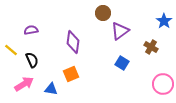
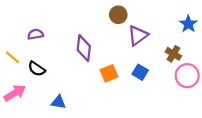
black semicircle: (32, 60) -> (37, 69), turned 147
orange square: (71, 74) -> (109, 73), moved
pink arrow: (24, 84) -> (15, 93), moved
pink circle: (163, 84) -> (187, 76), moved

